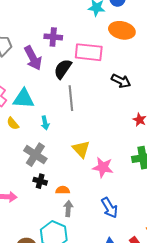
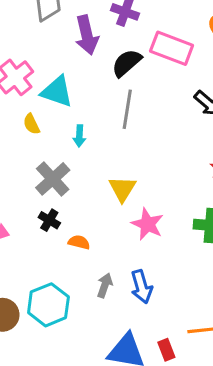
gray arrow: (68, 209) -> (105, 285), moved

